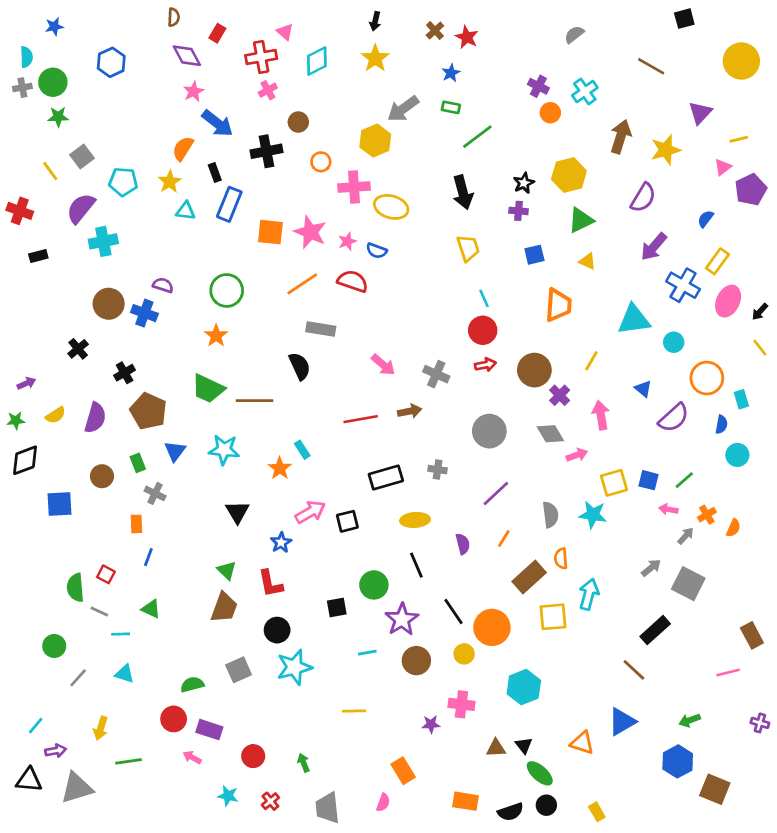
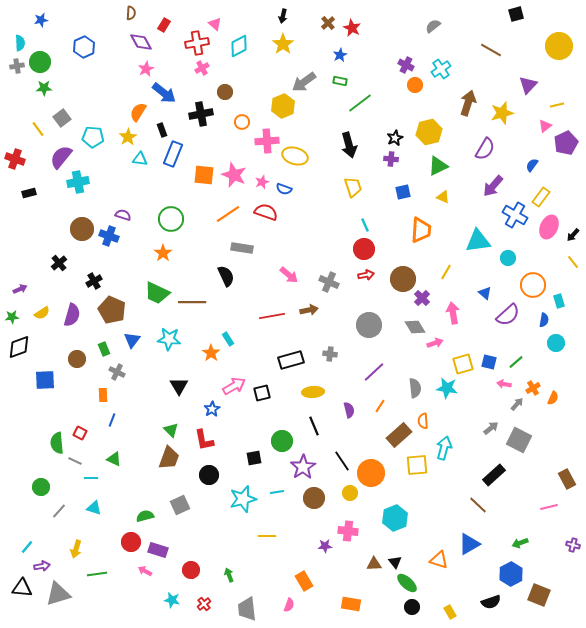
cyan star: (294, 667) -> (243, 499), moved
black semicircle: (511, 812) -> (491, 602), moved

